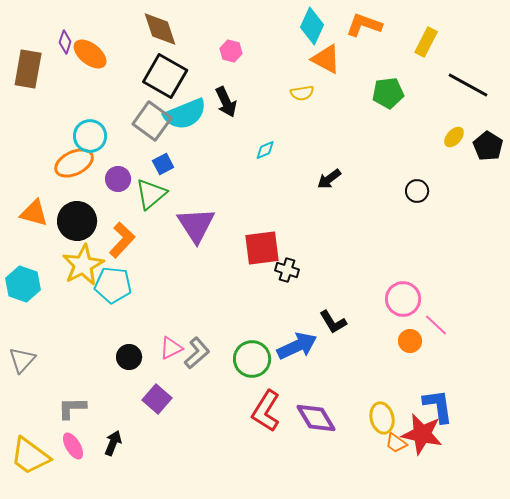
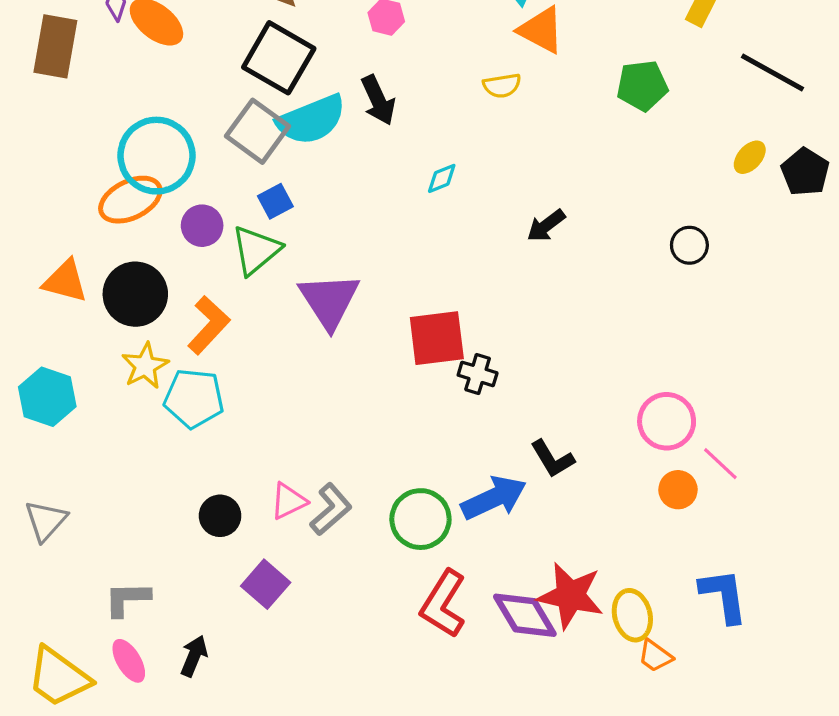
cyan circle: (90, 136) -> (156, 156), size x1.4
yellow star: (83, 265) -> (145, 366), size x0.7
red star: (422, 434) -> (570, 596), moved

